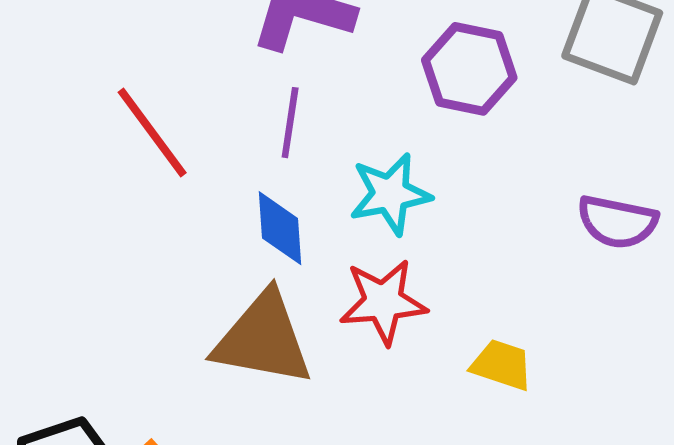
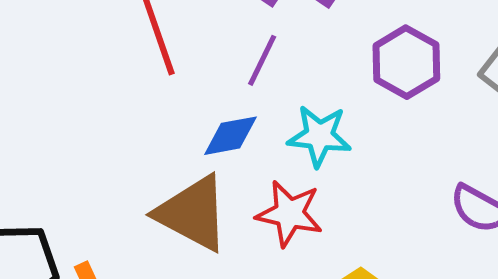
blue diamond: (280, 228) -> (231, 136), turned 66

